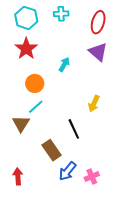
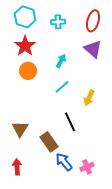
cyan cross: (61, 14) -> (58, 22), moved
orange circle: (35, 83) -> (28, 71), moved
cyan line: (36, 107) -> (62, 87), moved
brown triangle: (21, 124) -> (20, 129), moved
blue arrow: (67, 171) -> (64, 162), turned 102

